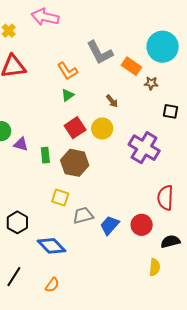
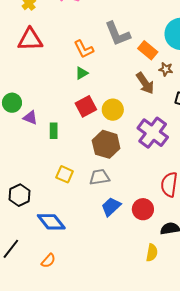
brown arrow: (112, 101) -> (145, 83), moved, size x1.6
brown hexagon: (75, 163) -> (106, 144), moved
gray trapezoid: (83, 215) -> (99, 177), moved

